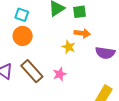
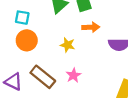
yellow star: (69, 47) -> (68, 45), moved

